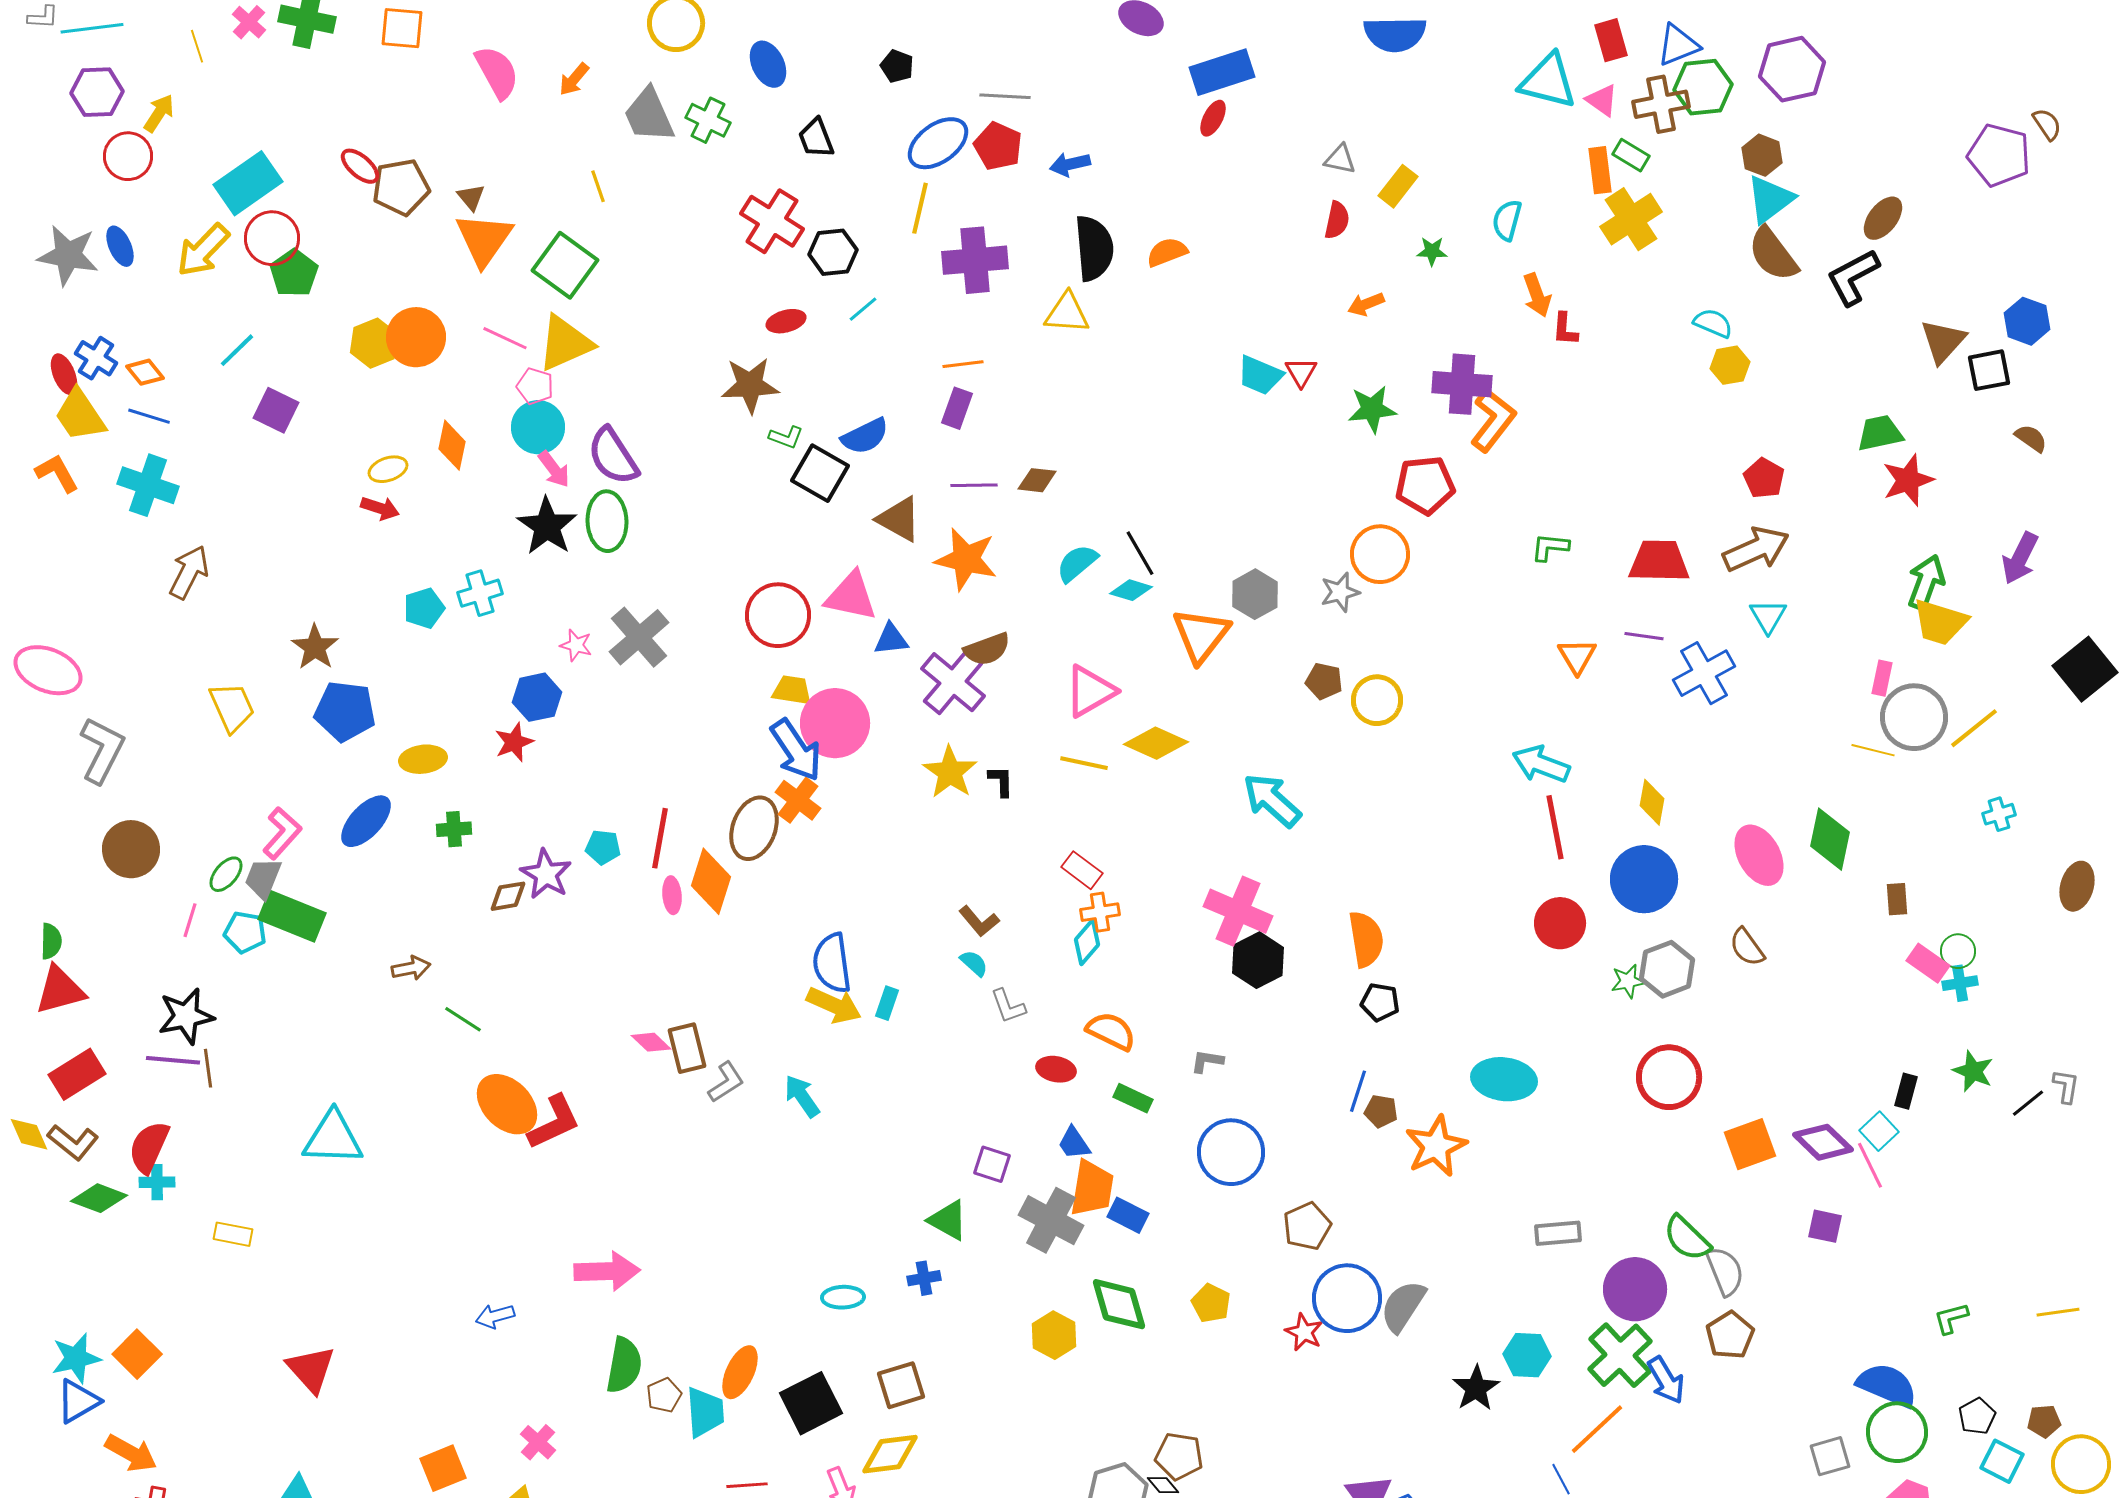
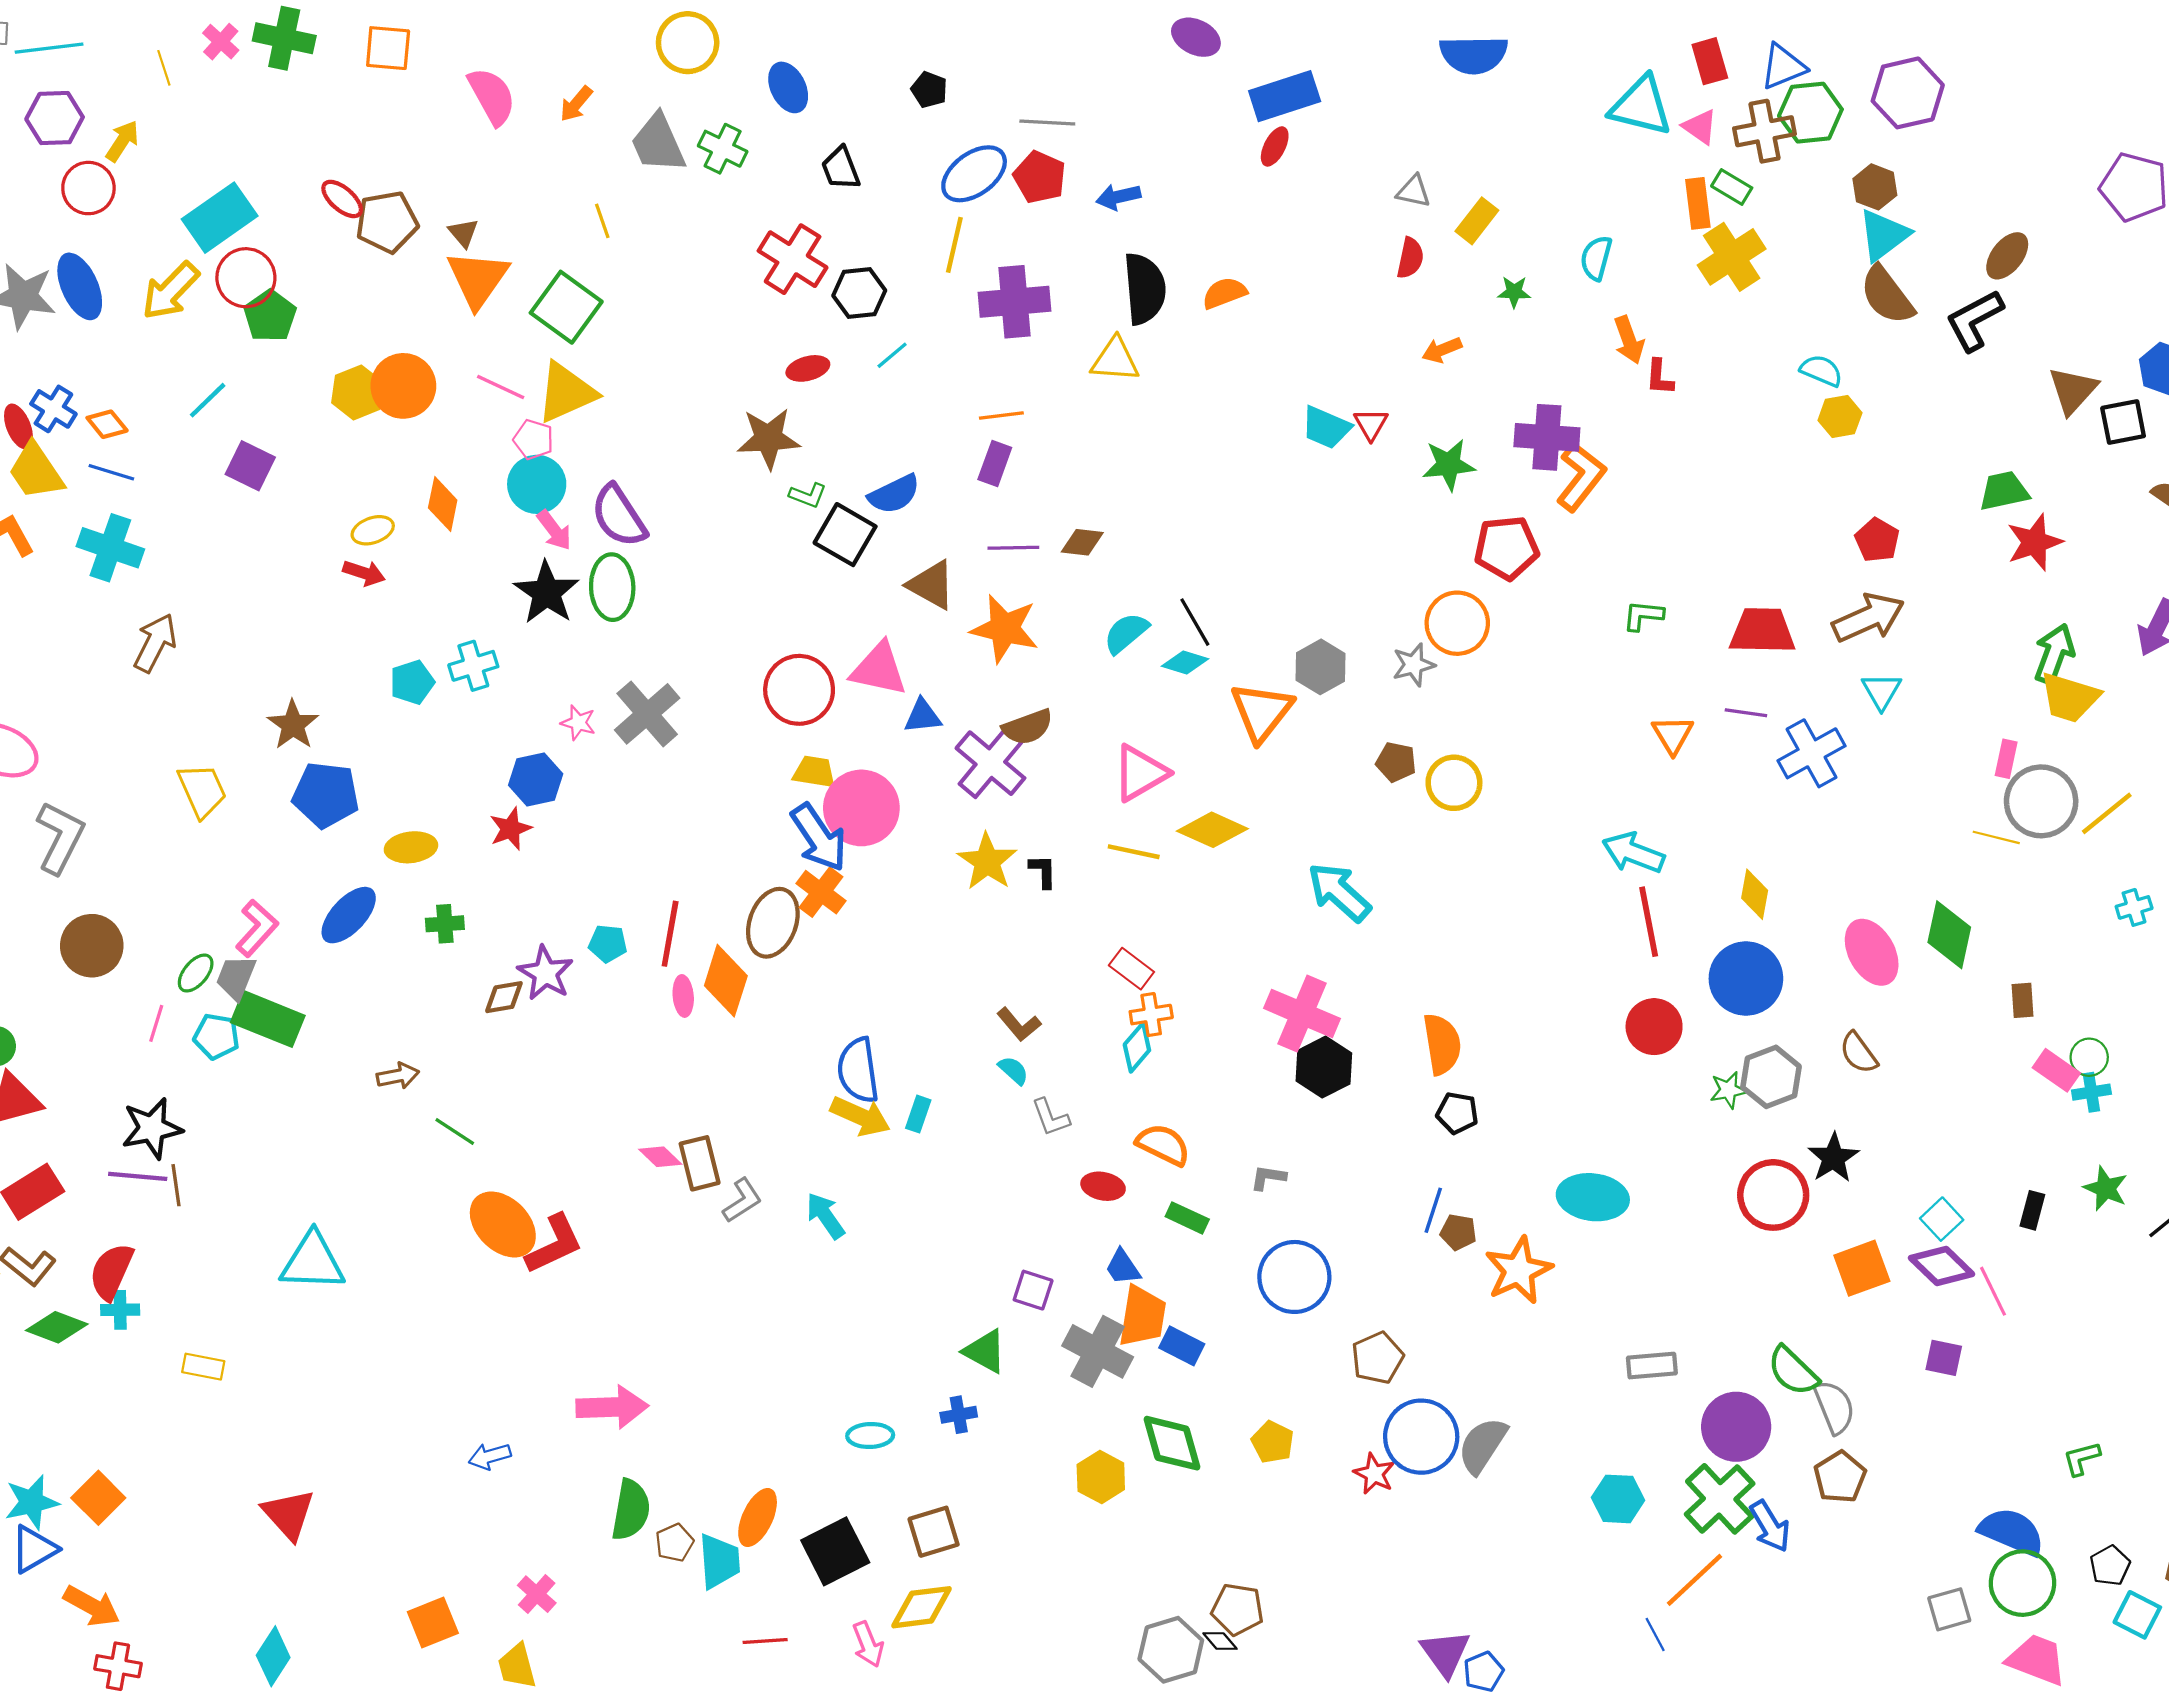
blue ellipse: (120, 246) -> (80, 286), size x1.5
cyan square: (1879, 1131) -> (1942, 1219), moved
black star: (1476, 1388) -> (1833, 1158), moved

